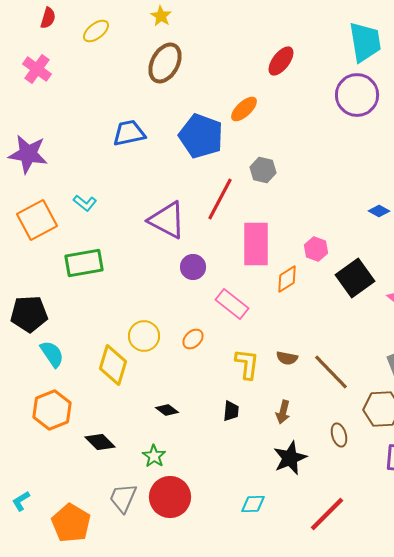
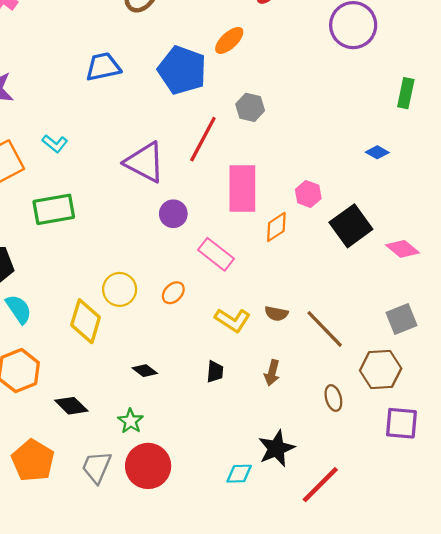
yellow L-shape: (247, 364) -> (233, 320), turned 116
black star: (290, 458) -> (276, 448), moved
orange pentagon: (71, 523) -> (33, 461), moved

